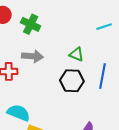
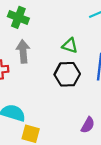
gray arrow: (32, 56) -> (23, 51), turned -95

